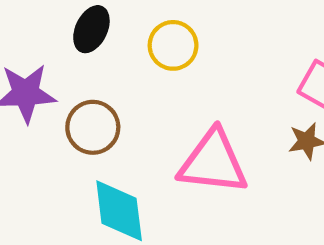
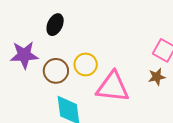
yellow circle: (173, 45) -> (86, 64), moved

